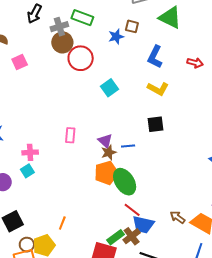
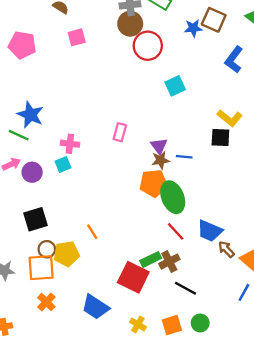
brown square: (132, 26) -> (214, 20), size x1.5
yellow L-shape: (158, 89) -> (230, 118), moved
orange line: (62, 223) -> (92, 232), turned -64
blue trapezoid: (143, 225) -> (210, 231), moved

